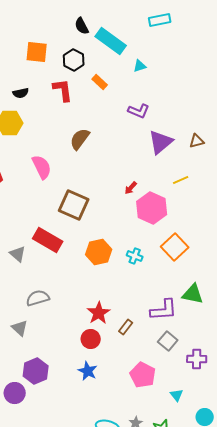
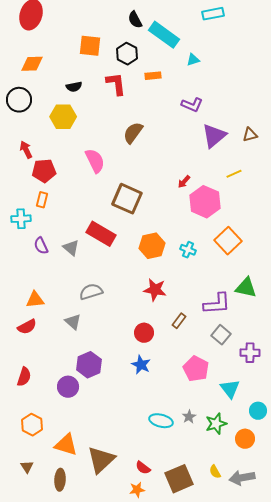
orange rectangle: (100, 82) -> (153, 76), turned -49
red star: (99, 313) -> (155, 290), moved, turned -30
cyan triangle: (177, 395) -> (230, 389), size x1.5

